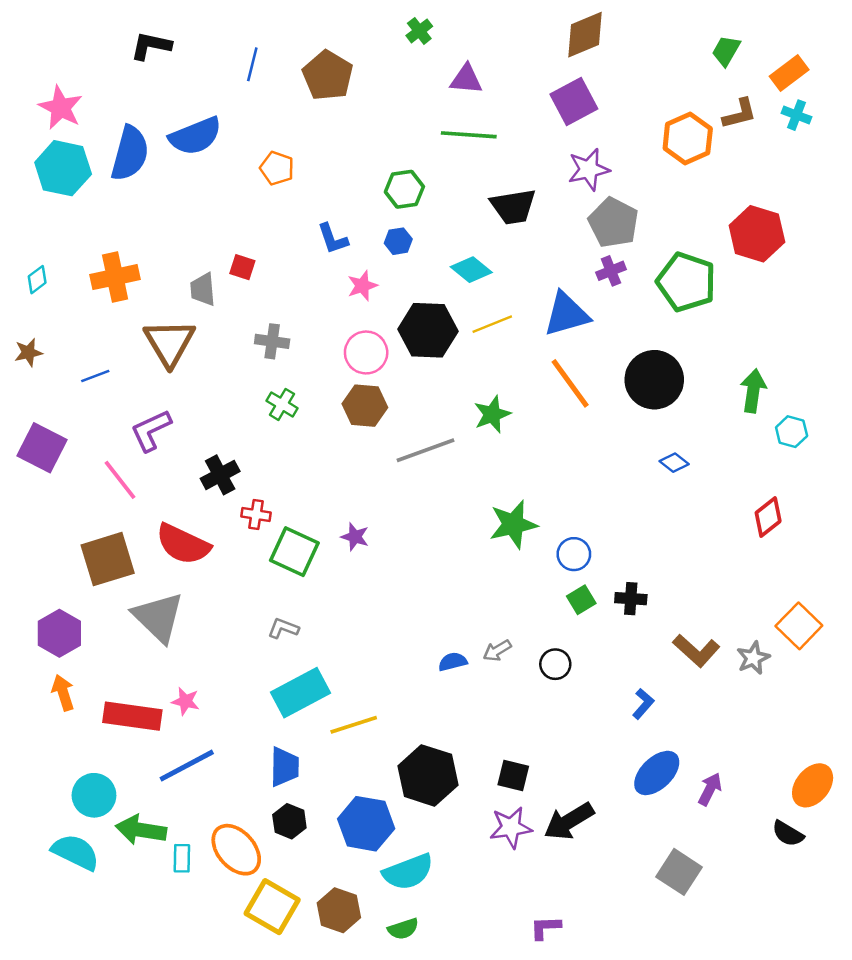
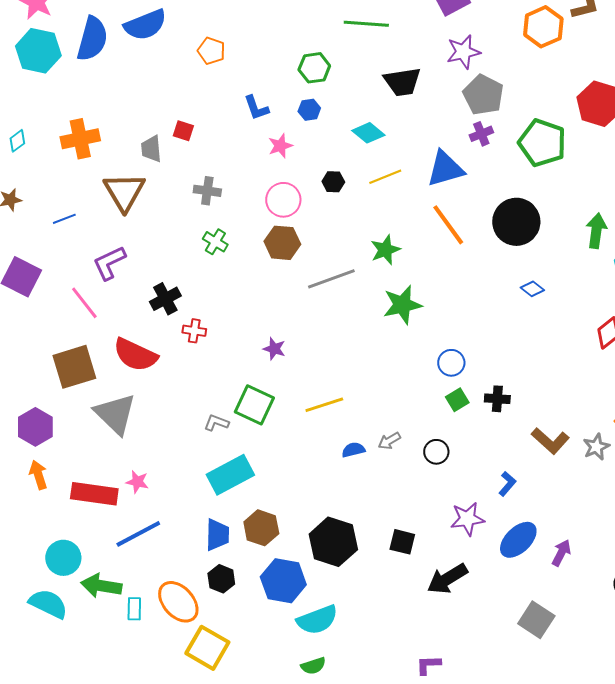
black hexagon: (428, 330) -> (333, 182), size x0.5
green star: (513, 524) -> (402, 305), moved
green square: (294, 552) -> (254, 405), moved
yellow line: (354, 725) -> (324, 405), moved
purple star: (511, 827) -> (467, 519), moved
brown hexagon: (339, 910) -> (261, 528), moved

